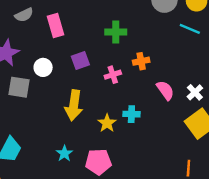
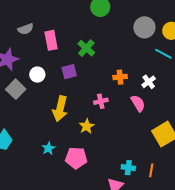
green cross: (116, 32) -> (86, 48), moved, turned 36
pink cross: (113, 75) -> (101, 101), moved
gray square: (19, 87) -> (16, 89), turned 30
white cross: (195, 92) -> (149, 82), moved
cyan cross: (131, 114) -> (128, 168), moved

